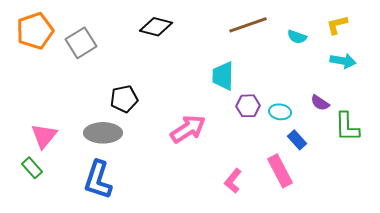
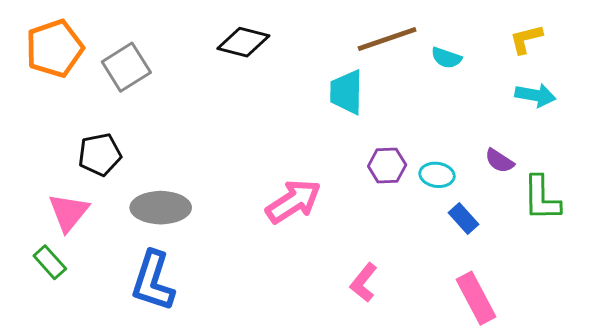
cyan semicircle: (297, 37) -> (446, 58), moved
cyan trapezoid: (223, 76) -> (346, 92), moved
black pentagon: (124, 99) -> (100, 155), moved
pink rectangle: (280, 171) -> (476, 298), moved

